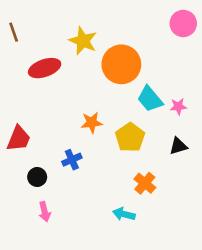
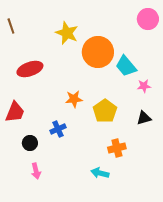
red ellipse: (45, 68) -> (30, 69), moved
cyan trapezoid: (150, 99) -> (126, 66), moved
orange cross: (145, 183) -> (117, 148), turned 36

